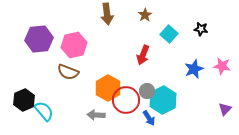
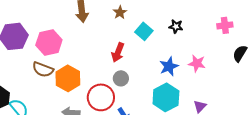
orange hexagon: (108, 88) -> (68, 78), moved
gray circle: (147, 91) -> (121, 78), moved
cyan hexagon: (163, 100) -> (166, 97), moved

